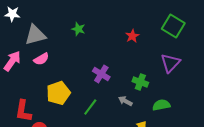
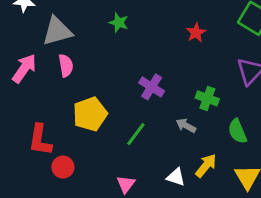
pink semicircle: (41, 59) -> (66, 65), turned -70
green semicircle: (161, 105) -> (237, 131), turned -102

